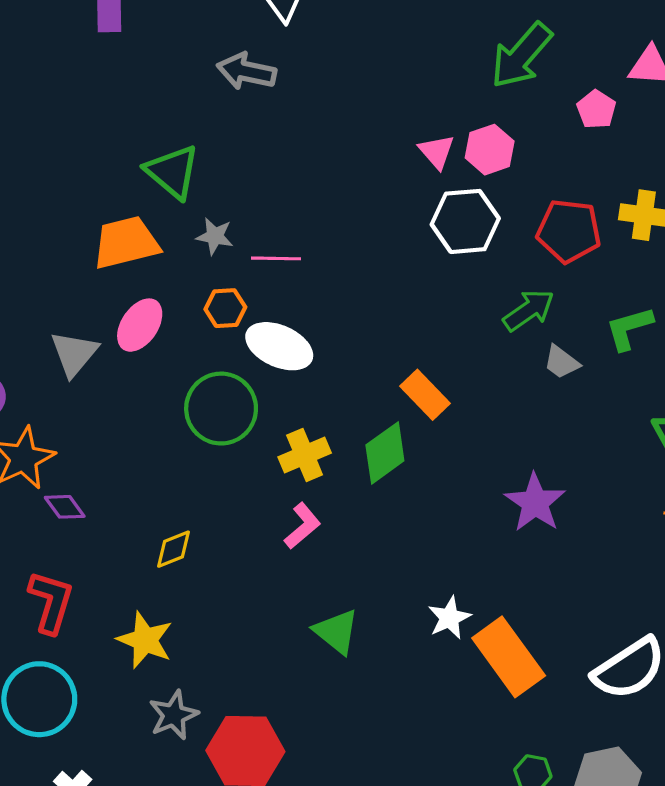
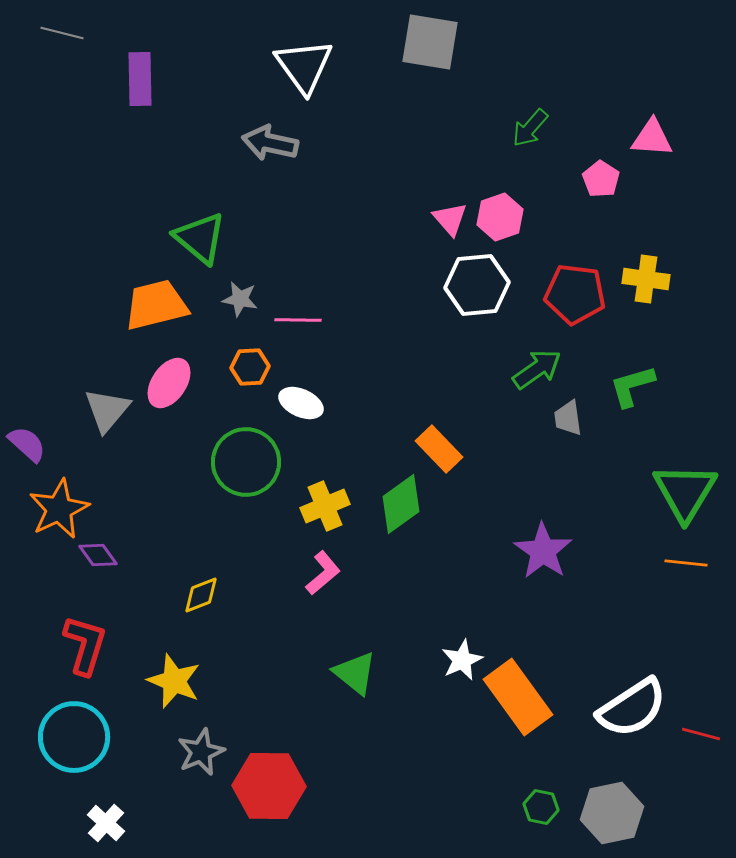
green arrow: (521, 55) -> (530, 128), size x0.6
white ellipse: (279, 346) -> (301, 403), size x0.7
gray trapezoid: (561, 362) -> (568, 418), turned 45

